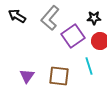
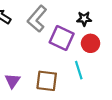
purple square: (73, 36) -> (62, 38), turned -30

